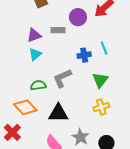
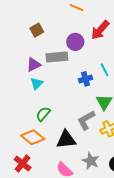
gray rectangle: (58, 30) -> (57, 57), size x1.5
gray L-shape: (62, 78) -> (86, 120), moved
green semicircle: (38, 85) -> (43, 114), turned -35

